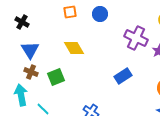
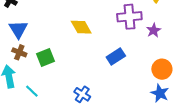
purple cross: (136, 38) -> (129, 17), turned -30
yellow diamond: (74, 48) -> (81, 27), moved

